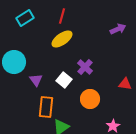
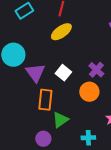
purple cross: (85, 67) -> (96, 70), moved
purple triangle: (36, 80) -> (35, 73), size x1.5

